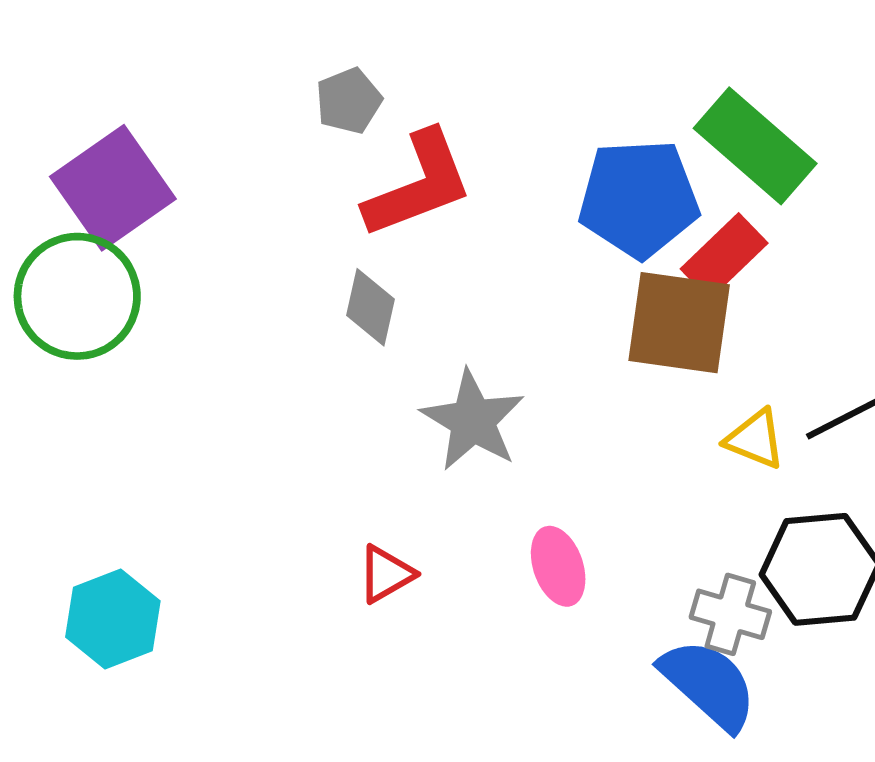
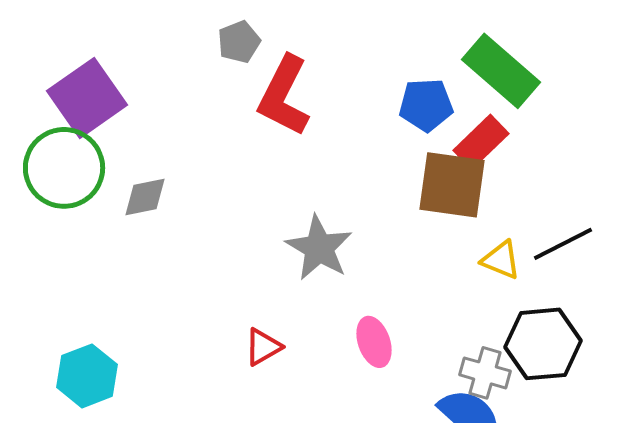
red L-shape: (418, 185) -> (284, 96), turned 138
blue pentagon: (639, 199) -> (426, 105), size x0.7
gray diamond: (370, 307) -> (145, 197), moved, turned 66

